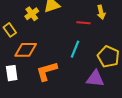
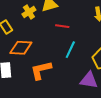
red line: (83, 23) -> (62, 26), moved

